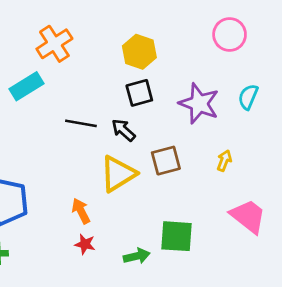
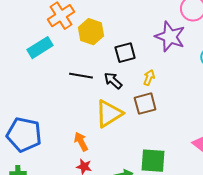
yellow hexagon: (139, 52) -> (91, 32), moved
purple star: (199, 104) -> (170, 37), moved
yellow arrow: (224, 161) -> (149, 78), moved

